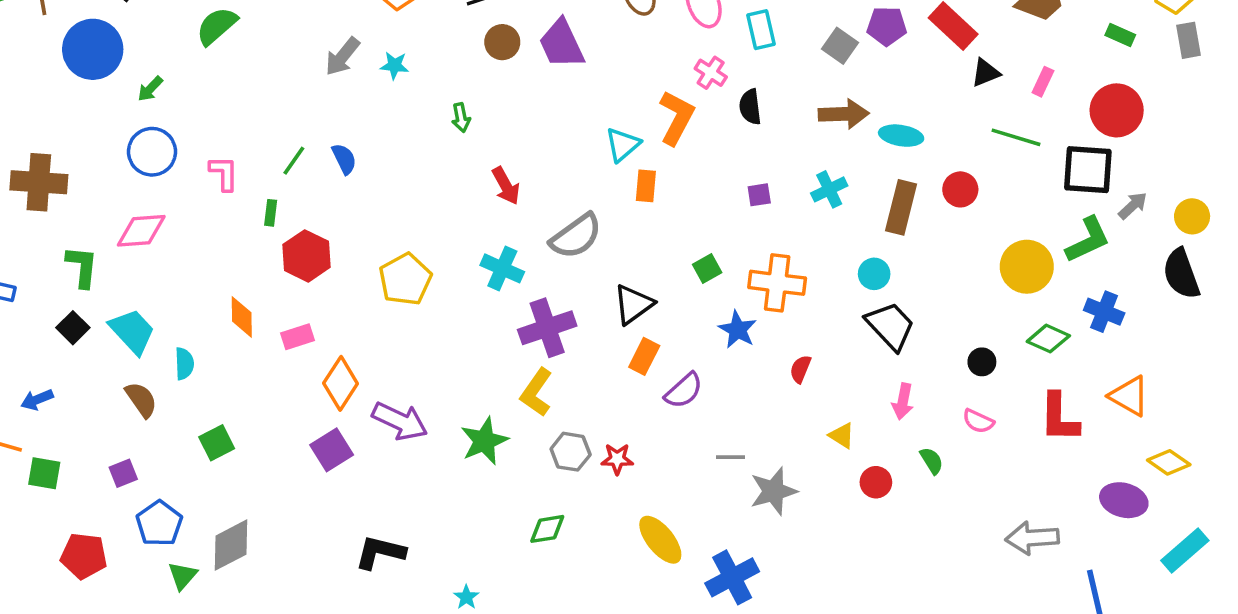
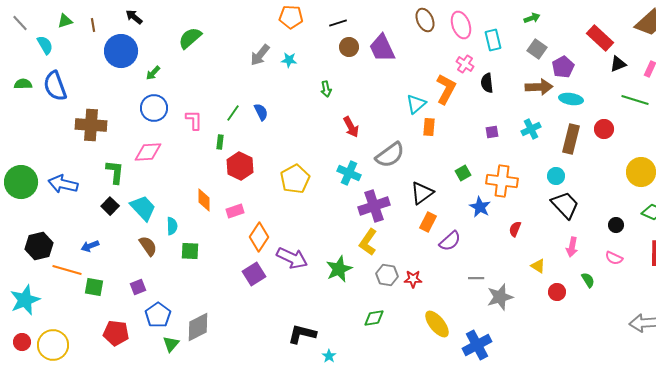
purple pentagon: (887, 26) -> (563, 67), moved, turned -30
green square: (217, 443) -> (190, 251), moved, turned 30
black L-shape: (380, 552) -> (302, 334), moved

